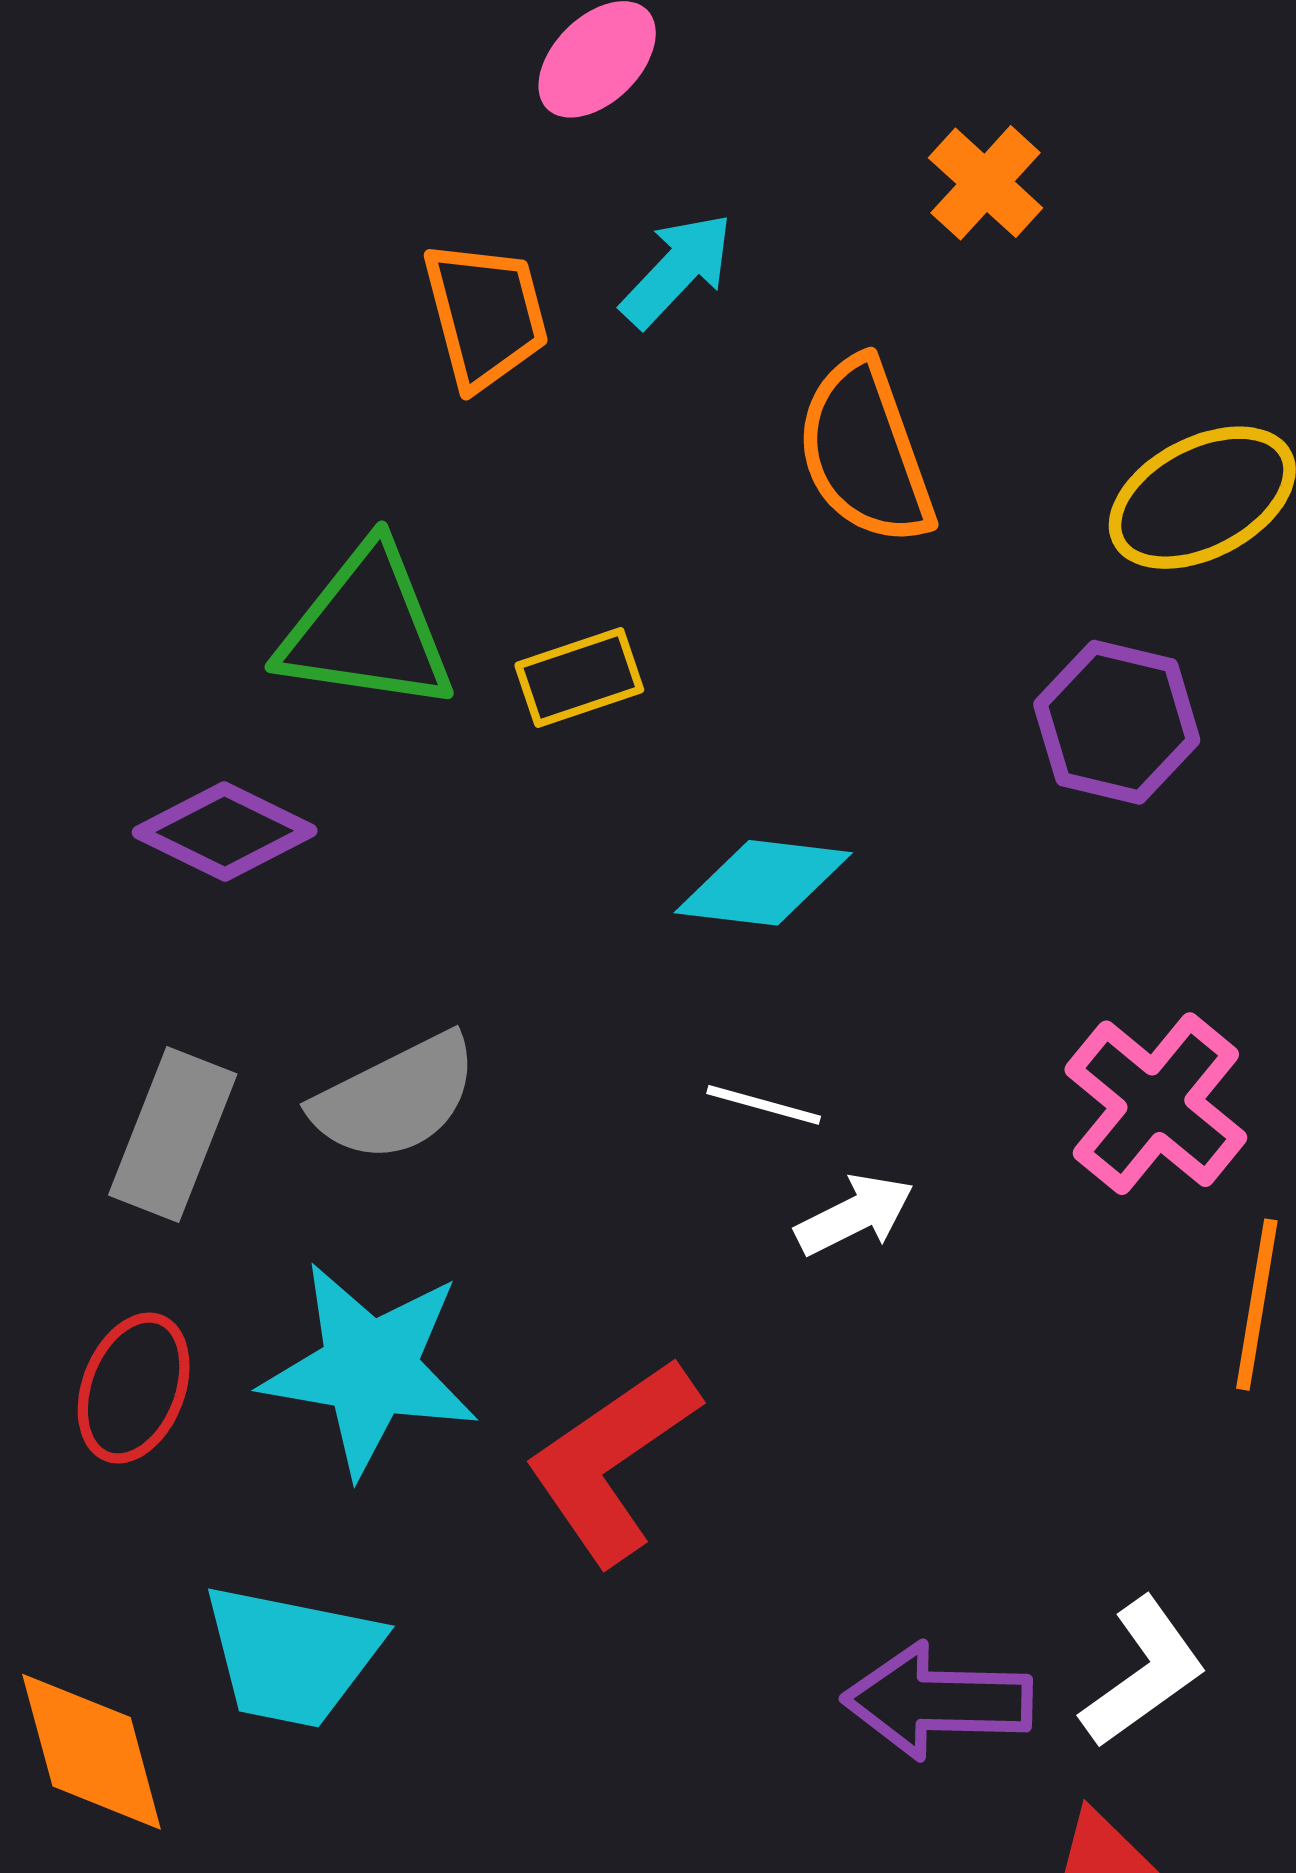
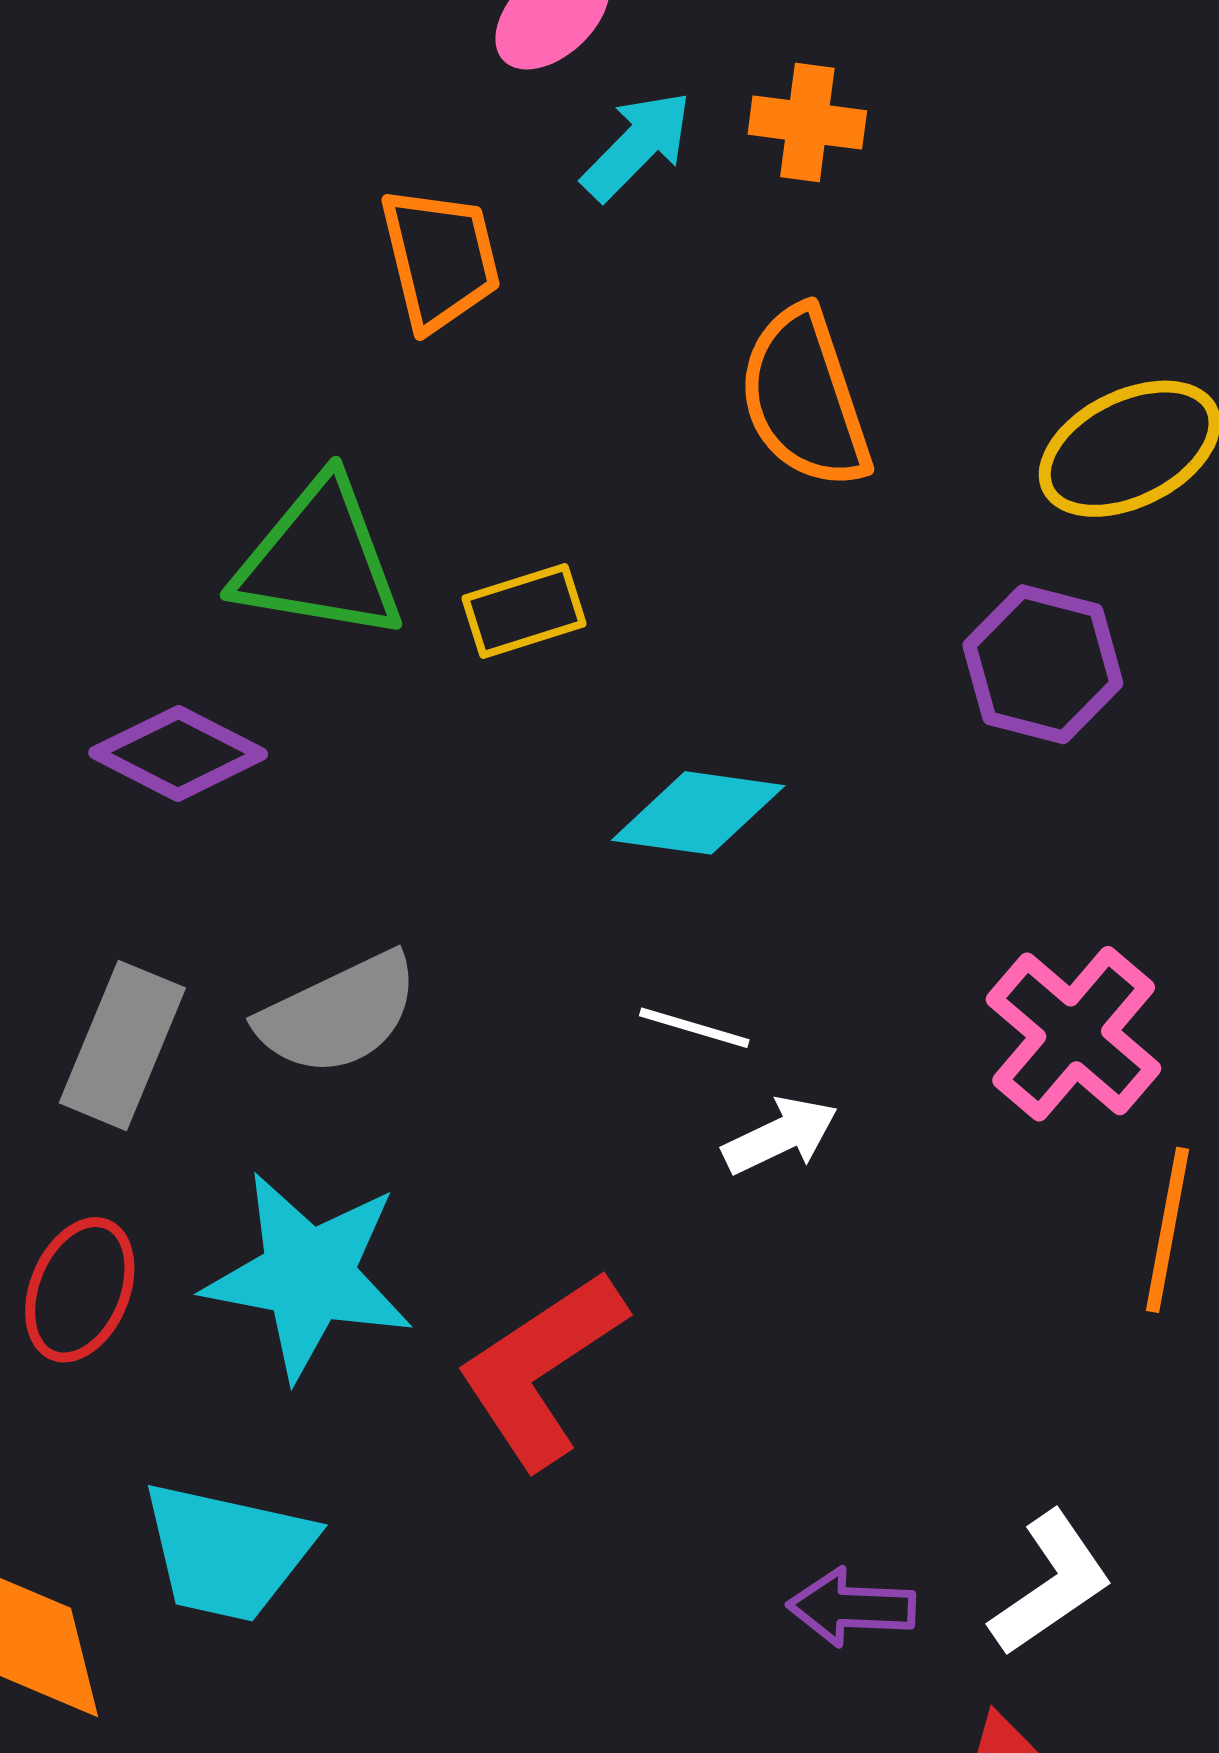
orange cross: (986, 183) -> (807, 122), moved, turned -36
cyan arrow: (677, 270) -> (637, 146), moved
purple arrow: (938, 1701) -> (851, 1607), size x0.7

